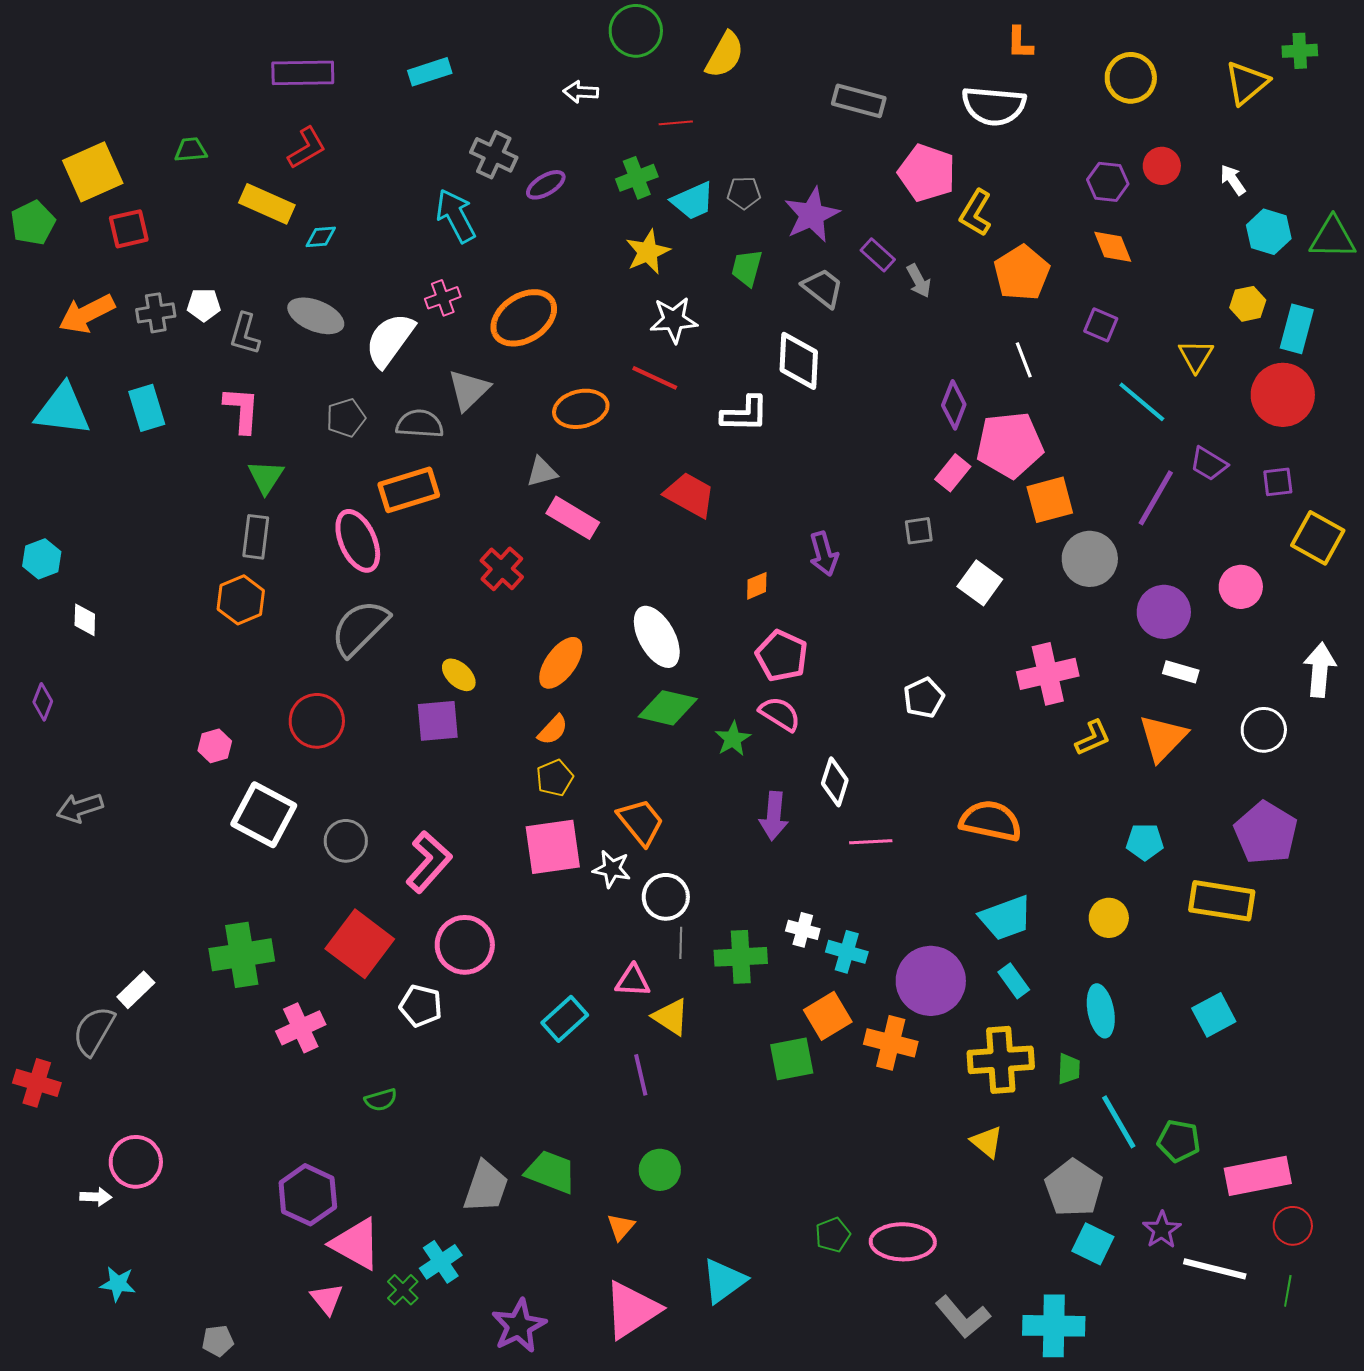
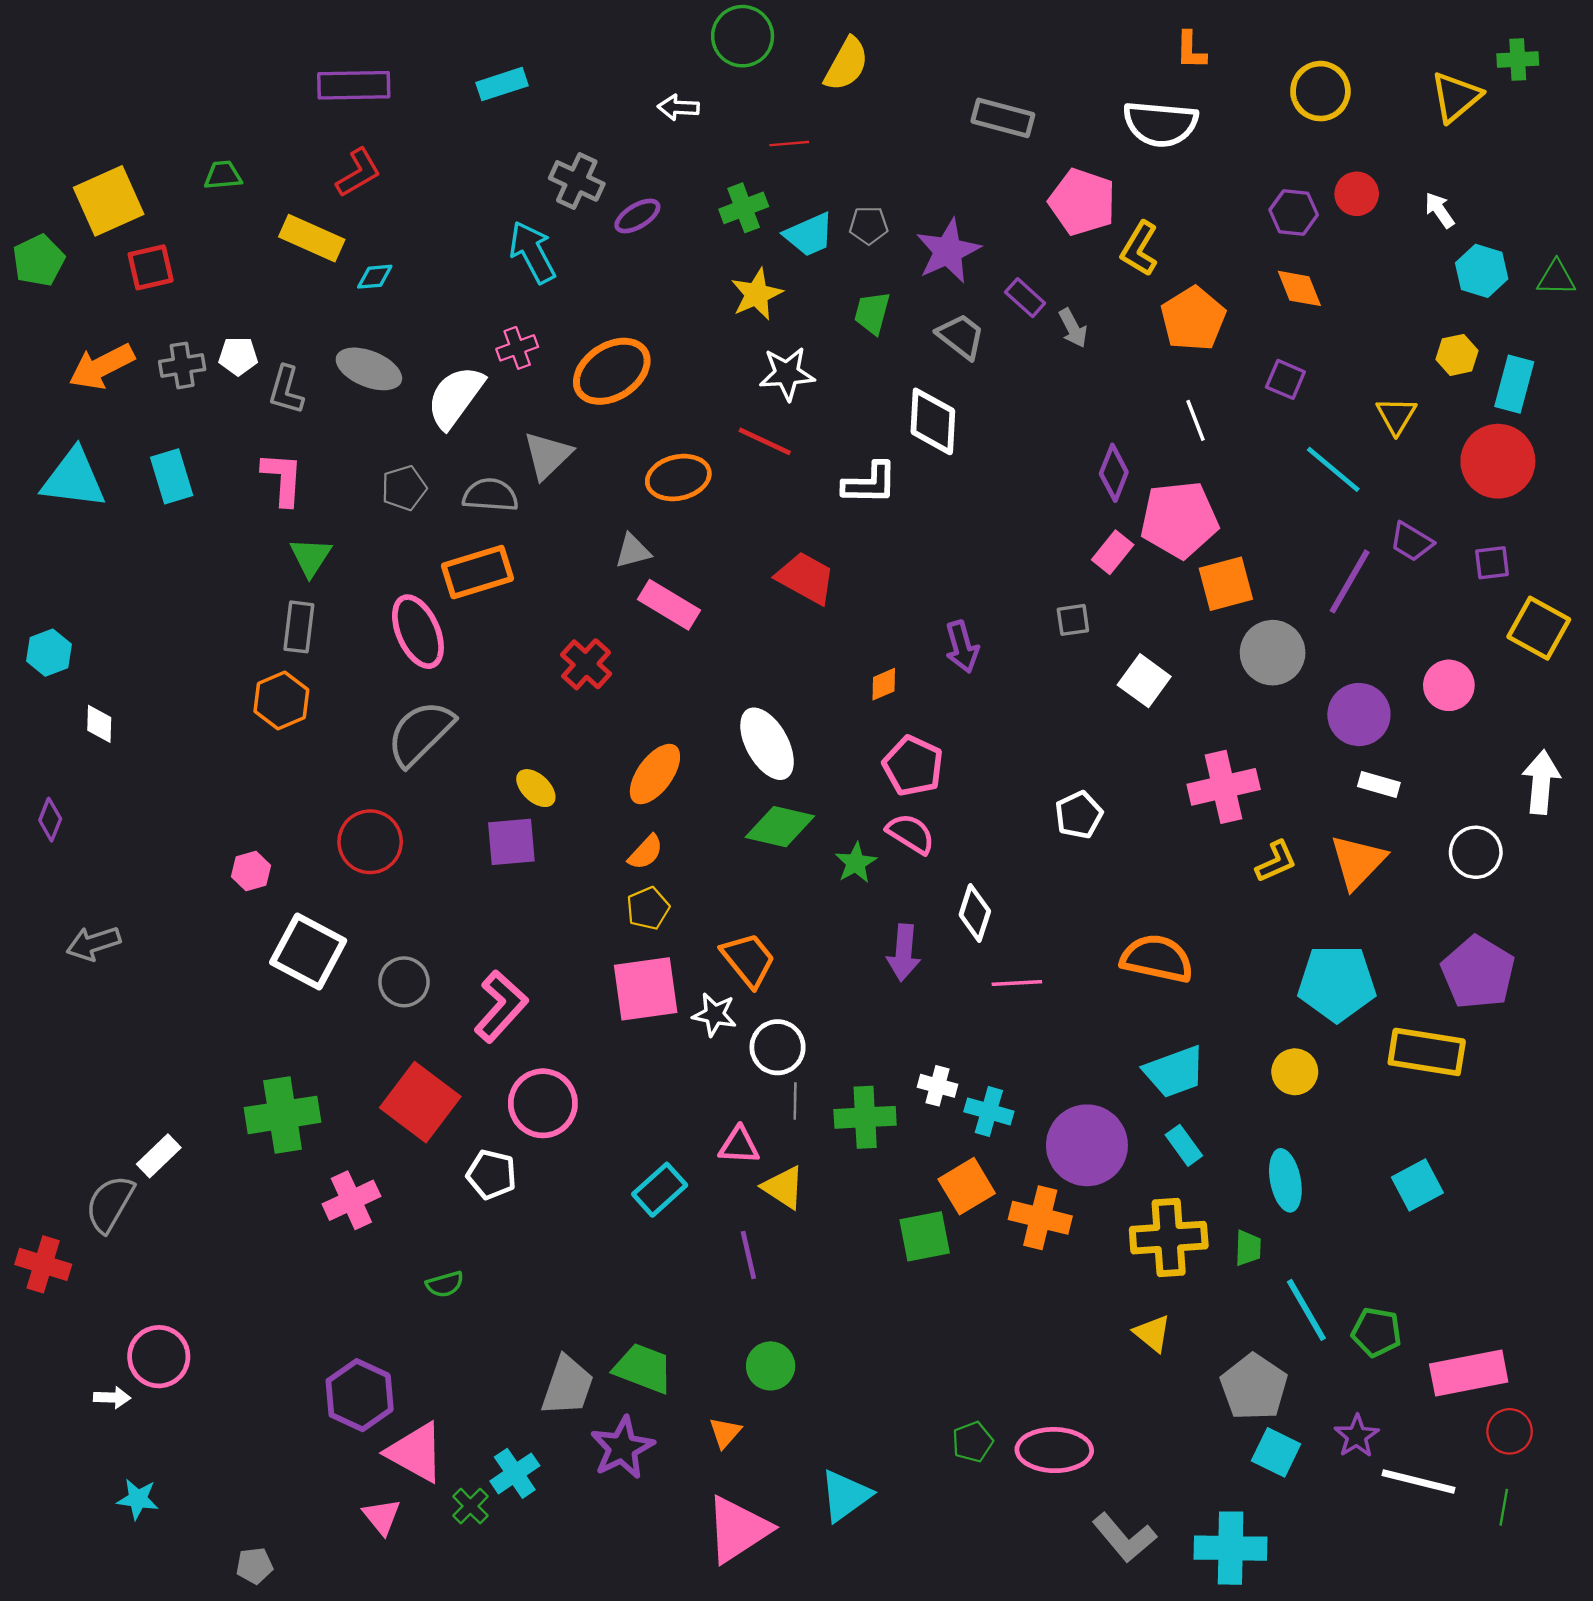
green triangle: (1333, 238) -> (1556, 278), size x0.7
cyan pentagon: (1145, 842) -> (1337, 983), size x1.8
purple star: (519, 1326) -> (622, 1448), moved

